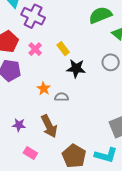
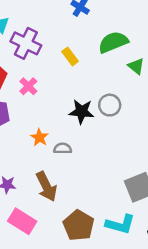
yellow rectangle: (63, 49) -> (70, 56), moved
gray circle: (111, 62) -> (110, 105), moved
pink rectangle: (30, 153) -> (22, 221), size x1.5

